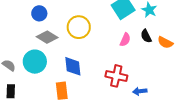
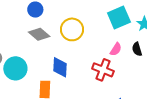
cyan circle: (35, 62) -> (15, 68), moved
red cross: (116, 76) -> (103, 70), moved

